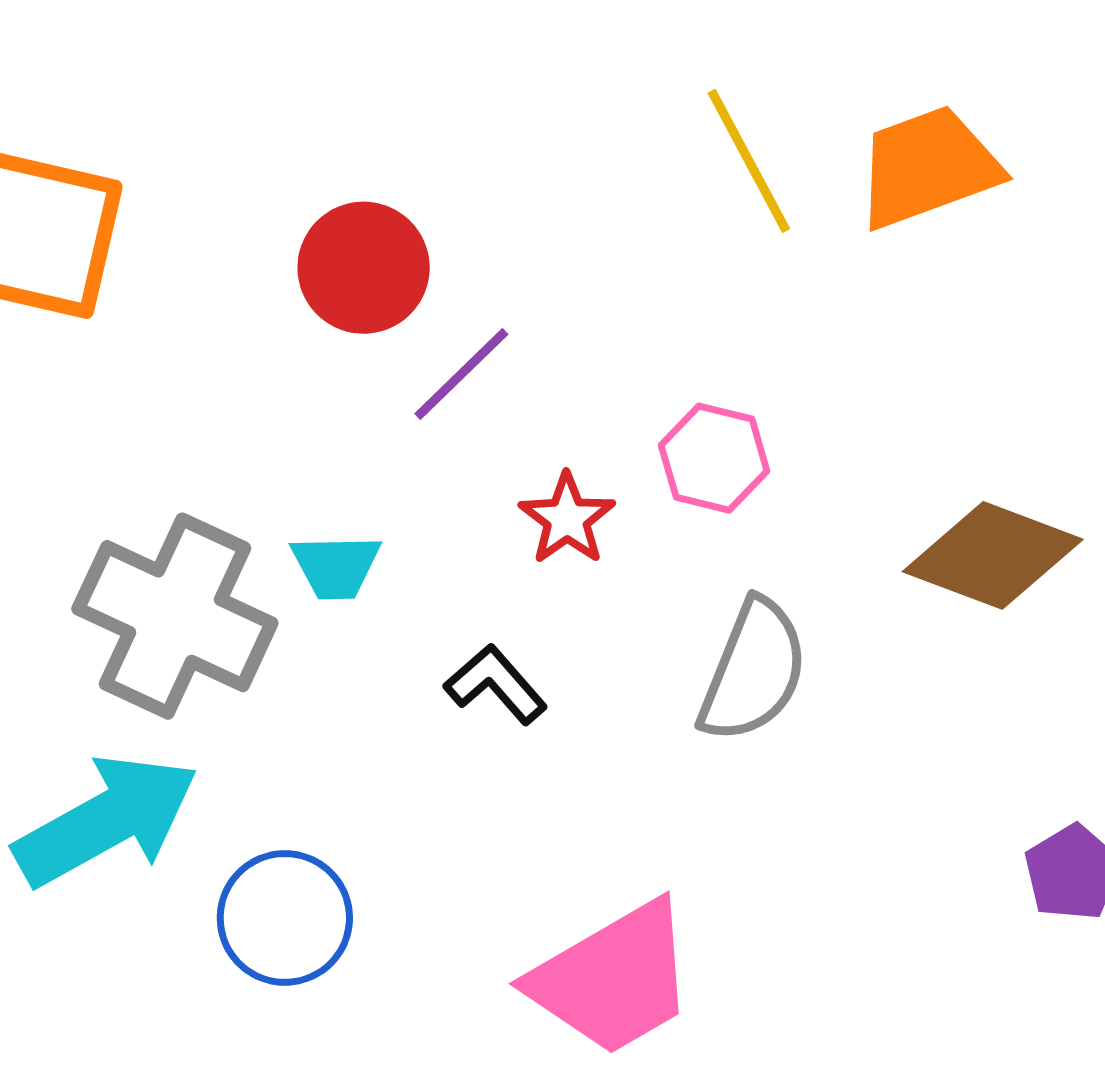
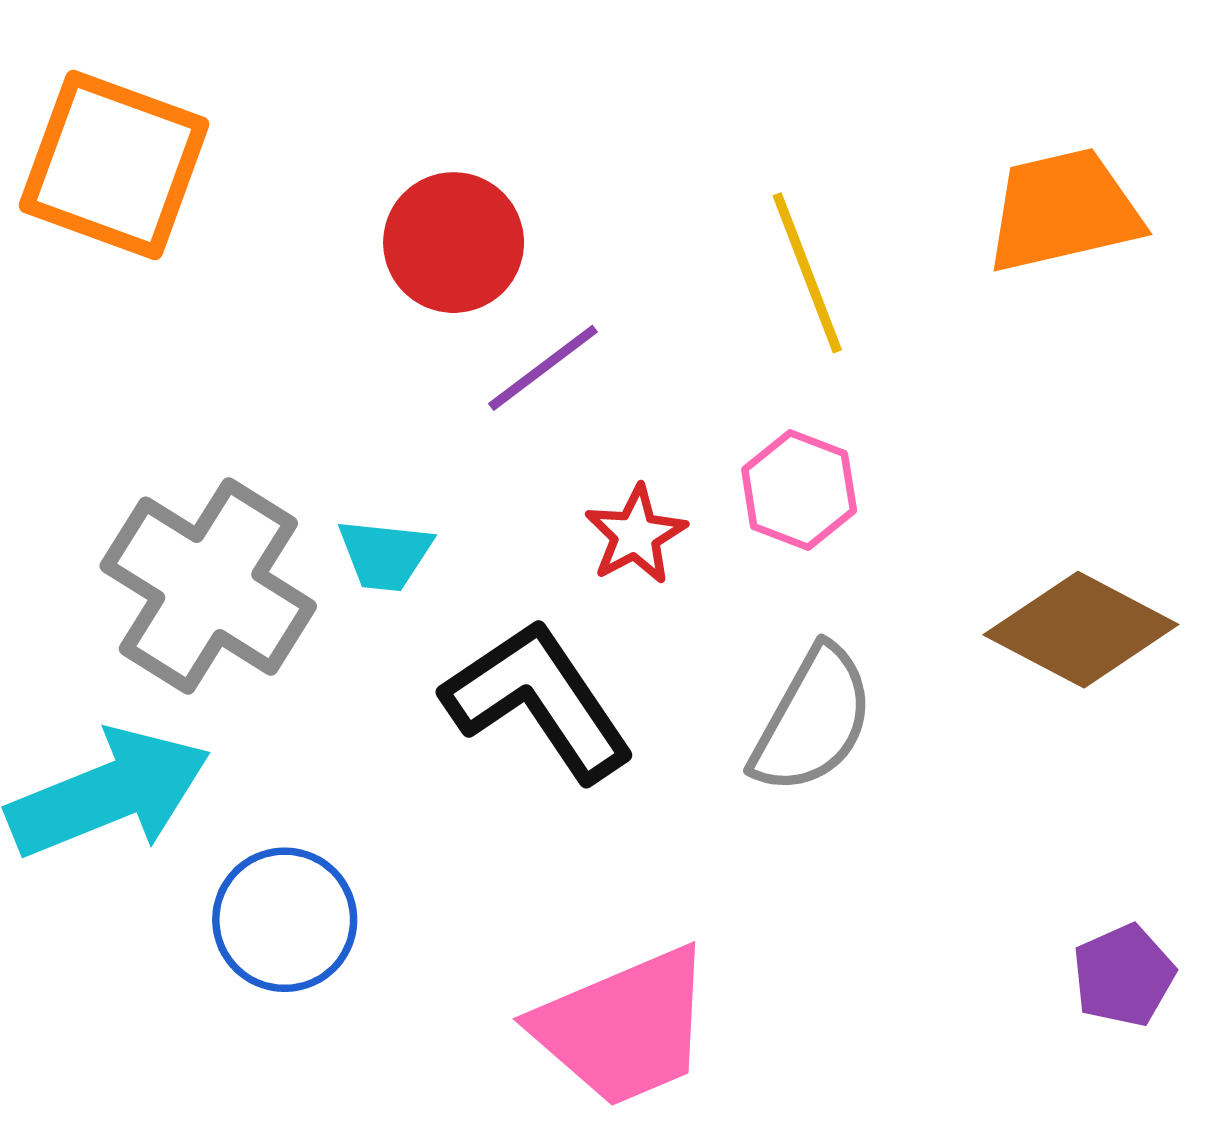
yellow line: (749, 161) -> (807, 273), moved
black L-shape: (496, 684) -> (538, 700), size x1.8

